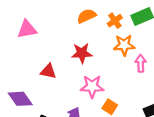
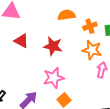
red triangle: (48, 71) -> (21, 41), moved
pink star: (92, 86) -> (54, 78), turned -30

